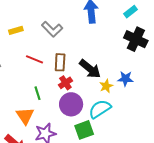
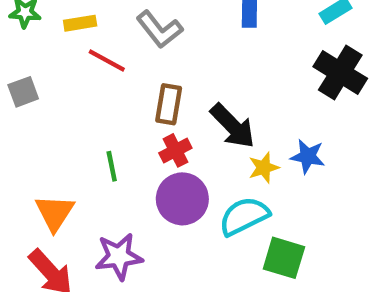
red line: (34, 59) -> (107, 61), moved
orange triangle: (25, 116) -> (55, 213), moved
green square: (84, 130) -> (284, 258), moved, turned 30

